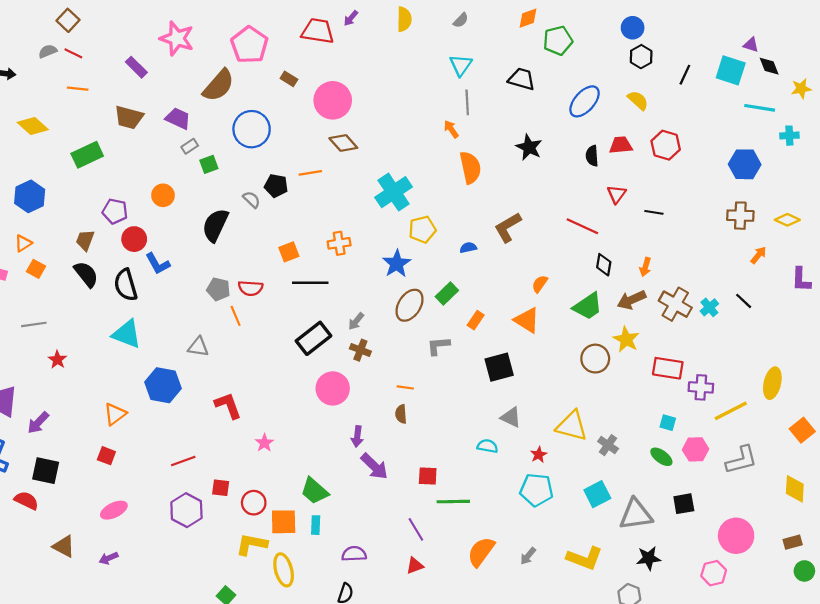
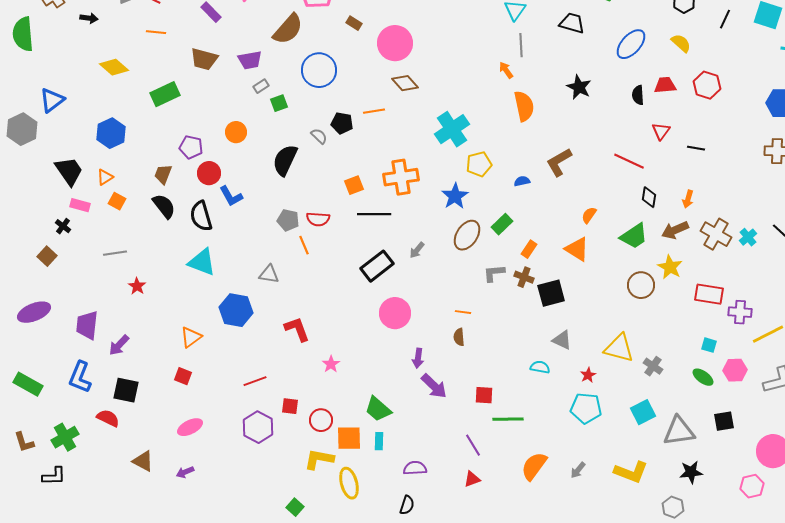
purple trapezoid: (178, 118) -> (250, 60), turned 145
orange cross: (339, 243) -> (401, 177), size x1.6
brown cross: (360, 350) -> (524, 277), moved

